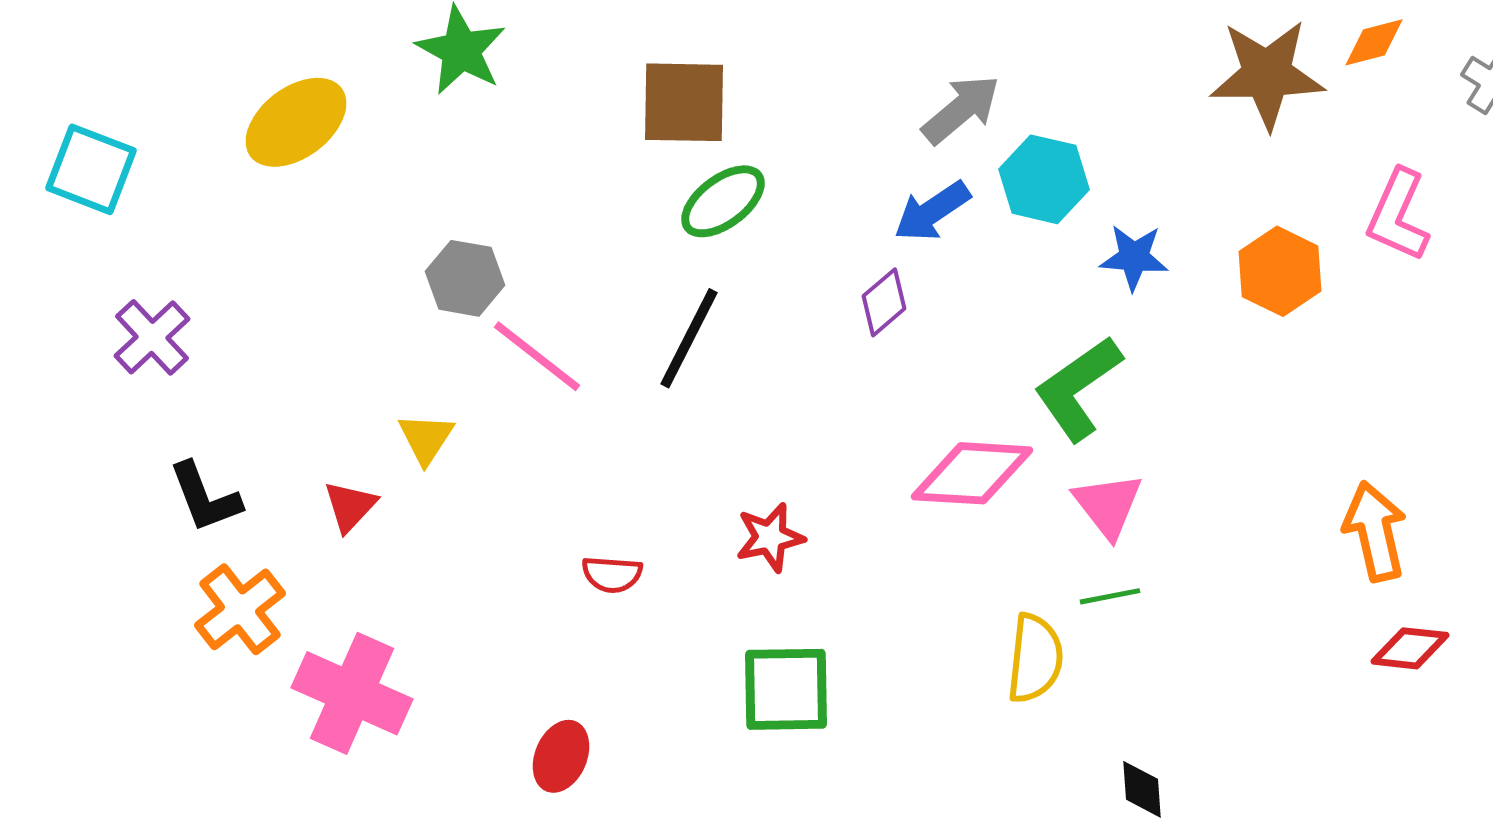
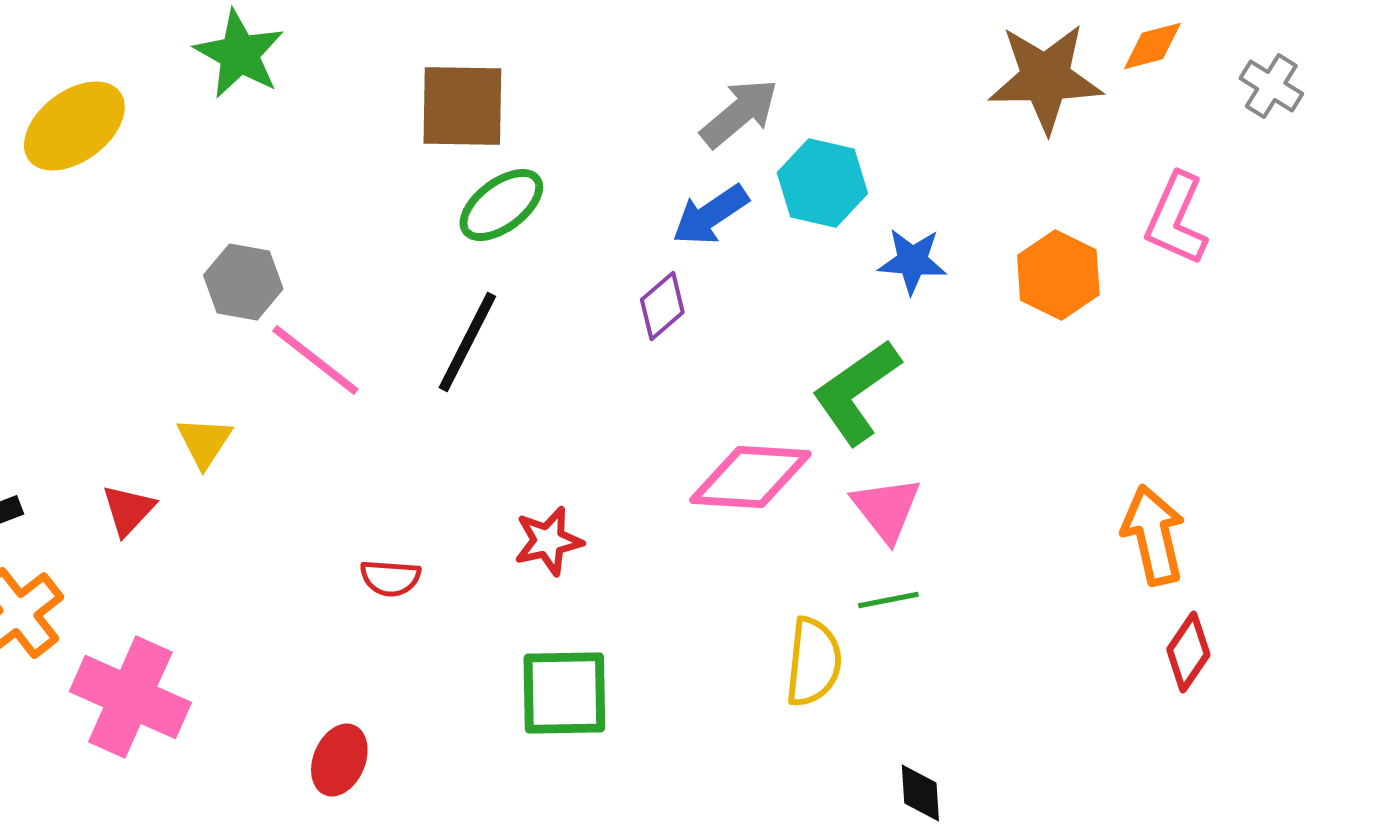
red diamond: (1410, 648) -> (1188, 652), turned -62

